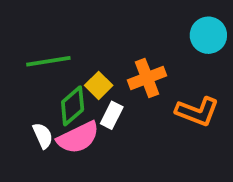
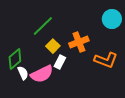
green line: (48, 61) -> (43, 26), moved, turned -35
green diamond: (73, 106) -> (15, 59), moved

